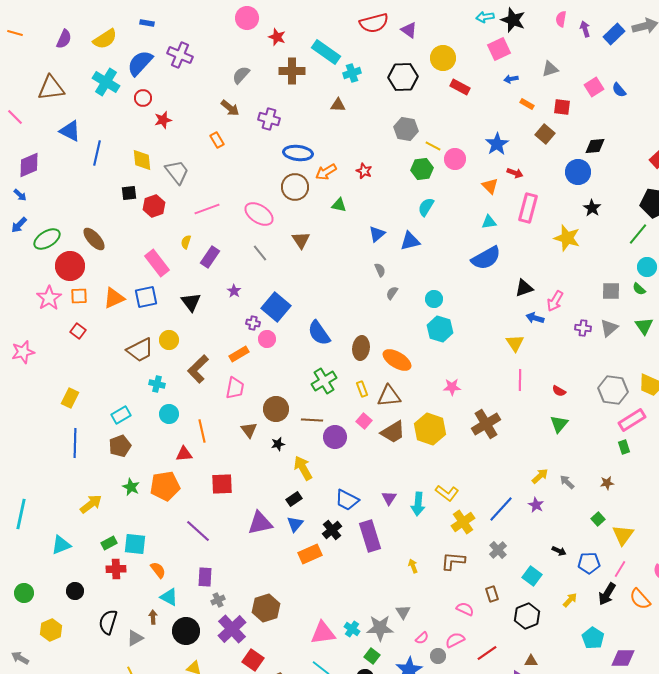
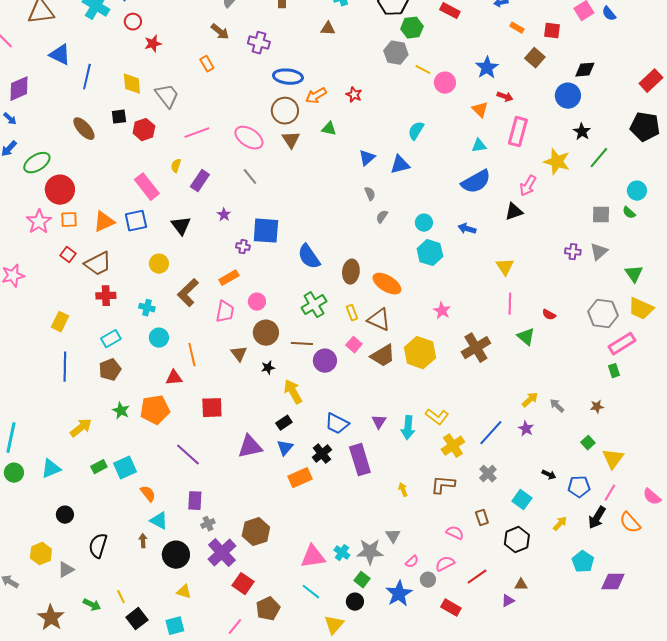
green hexagon: (422, 169) -> (412, 28), moved
green line: (638, 234) -> (599, 158), moved
brown ellipse: (94, 239) -> (84, 129), moved
brown triangle: (301, 240) -> (291, 140), moved
pink arrow: (555, 301) -> (528, 186), moved
blue square: (276, 307) -> (266, 231), turned -36
blue arrow: (535, 318) -> (467, 229), moved
green triangle: (644, 326) -> (634, 274), moved
pink circle: (267, 339) -> (257, 302), moved
brown trapezoid: (140, 350) -> (98, 264), moved
pink star: (452, 387) -> (442, 311), turned 30
brown triangle: (389, 396) -> (379, 320), turned 30
green triangle: (559, 424) -> (526, 337), moved, turned -30
cyan square: (135, 544) -> (125, 468), turned -30
red cross: (116, 569) -> (106, 296), moved
green circle: (24, 593) -> (14, 473), moved
gray triangle: (135, 638) -> (66, 570), moved

